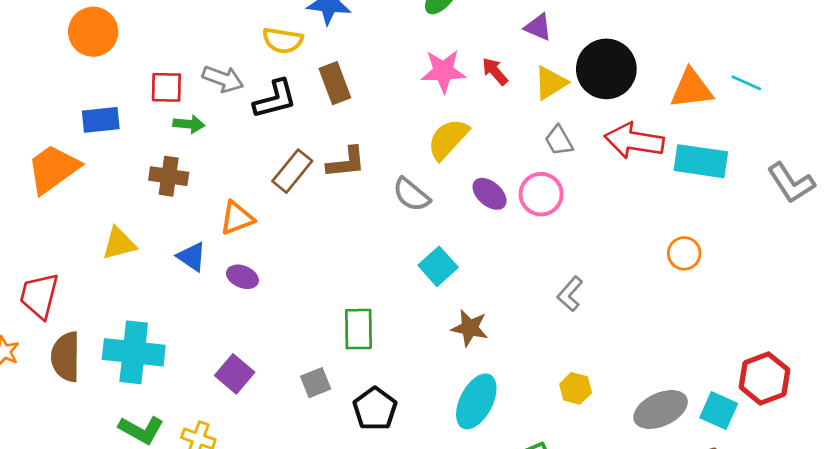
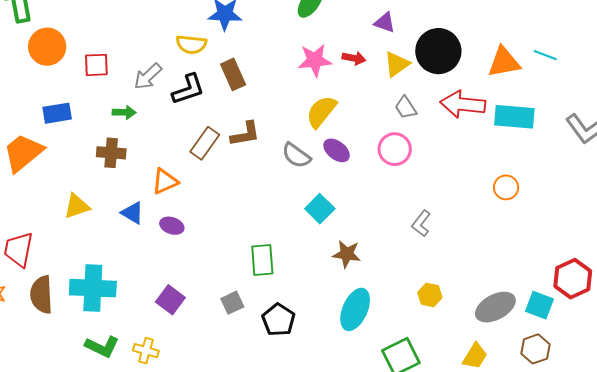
red arrow: (495, 71) -> (354, 58), turned 145
gray arrow: (223, 79) -> (148, 76), turned 120
red square: (166, 87) -> (96, 65), moved
purple ellipse: (490, 194) -> (337, 150), moved

